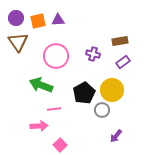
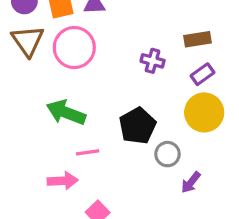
pink circle: (56, 56) -> (74, 48), moved
yellow circle: (112, 90) -> (204, 112), moved
purple arrow: (116, 136) -> (191, 182), moved

